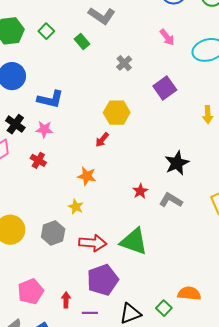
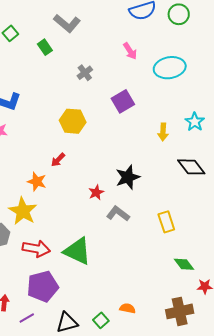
red arrow: (102, 140) -> (58, 160), moved
red star: (140, 191) -> (96, 192), moved
yellow star: (76, 207) -> (23, 211), size x1.8
orange semicircle: (189, 294) -> (127, 308), size x0.7
purple line: (90, 313) -> (27, 318), turned -35

